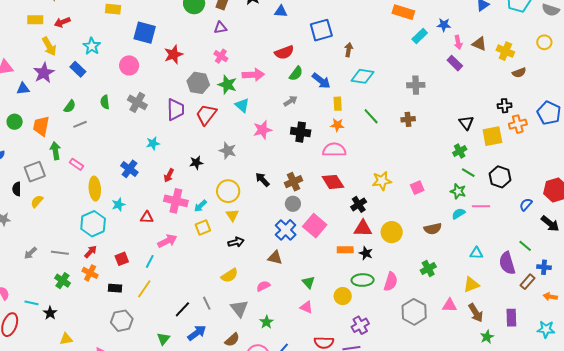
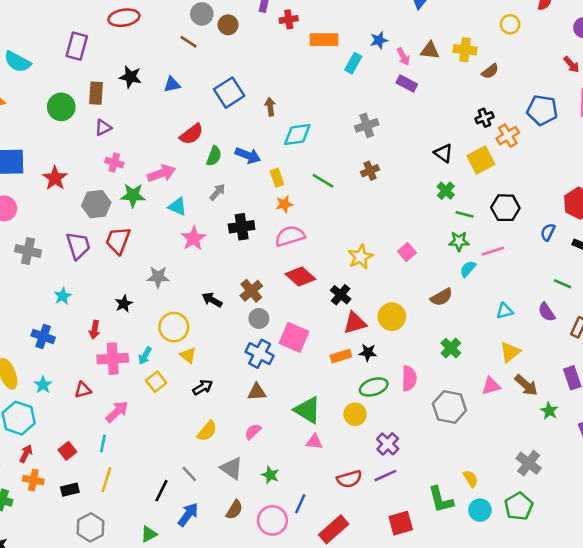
cyan triangle: (242, 105) -> (178, 206), moved
purple semicircle: (507, 263) -> (547, 312), size x0.7
green triangle: (308, 282) -> (307, 410), size x1.6
green triangle: (163, 339) -> (149, 534), turned 40

